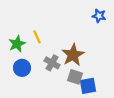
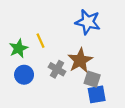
blue star: (99, 16) -> (88, 22), moved, size x1.6
gray square: (75, 77) -> (92, 79), moved

